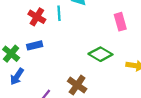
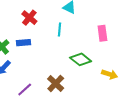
cyan line: (59, 13) -> (59, 29), moved

